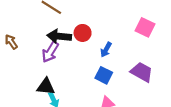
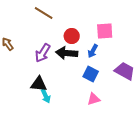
pink square: (145, 27) -> (105, 31), moved, turned -30
black arrow: (59, 36) -> (67, 53), moved

